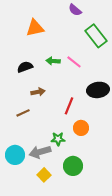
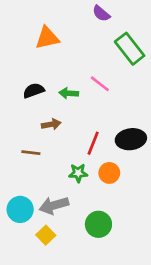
green arrow: (53, 61) -> (69, 93), moved
black ellipse: (98, 90) -> (131, 139), moved
brown line: (23, 113) -> (31, 153), turned 32
green star: (58, 139) -> (78, 173), moved
yellow square: (44, 175) -> (46, 235), moved

